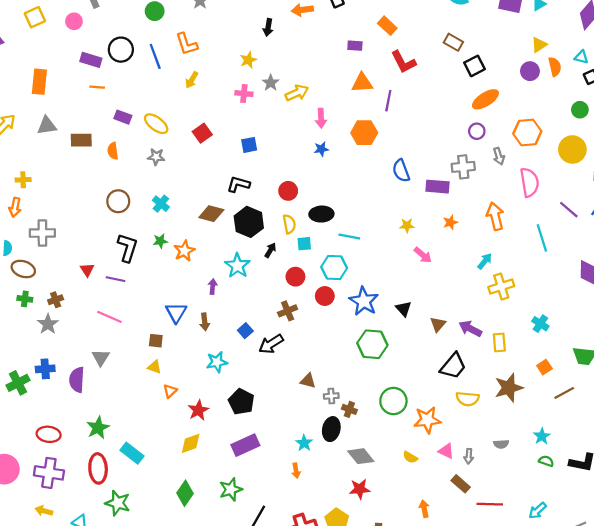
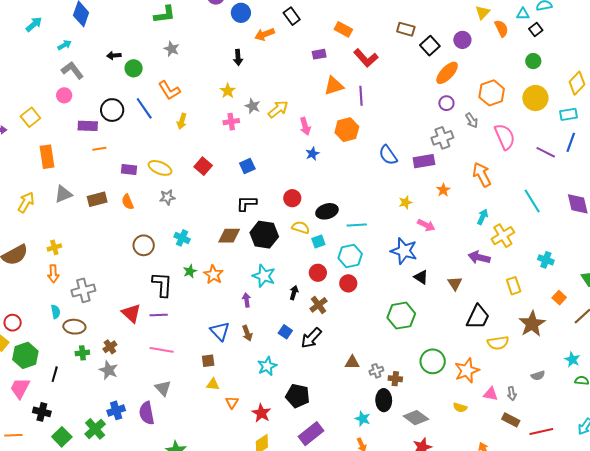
yellow square: (35, 17) -> (30, 117), moved
purple circle: (530, 71) -> (462, 40), moved
yellow semicircle: (289, 224) -> (301, 227), turned -48
cyan line: (542, 238) -> (532, 201), moved
black arrow: (270, 250) -> (294, 293), moved
red triangle: (87, 270) -> (131, 313), size x1.5
blue star: (364, 301) -> (404, 251), moved
purple arrow: (470, 329) -> (479, 257), moved

